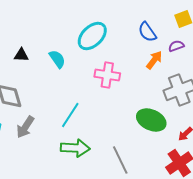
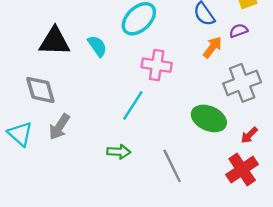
black triangle: (21, 55) -> (55, 41), size x1.8
cyan line: (70, 115) -> (133, 105), moved
green arrow: (75, 148) -> (119, 152), size x0.7

